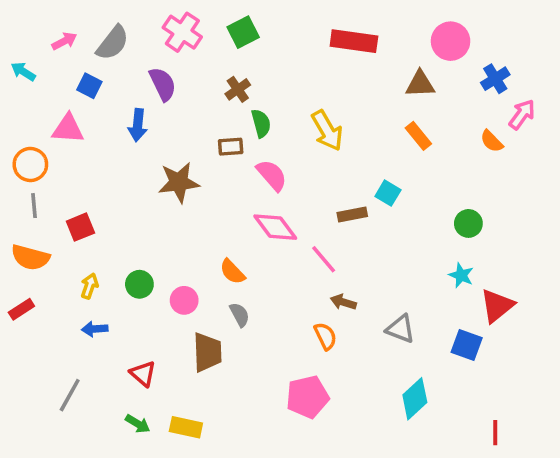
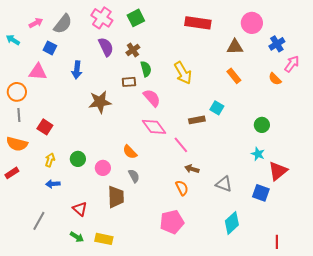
purple semicircle: (163, 84) -> (106, 47), moved
red square: (80, 227) -> (45, 127), turned -35

